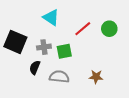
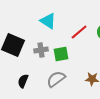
black semicircle: (35, 68) -> (23, 81), moved
gray semicircle: (59, 77) -> (56, 79), turned -42

